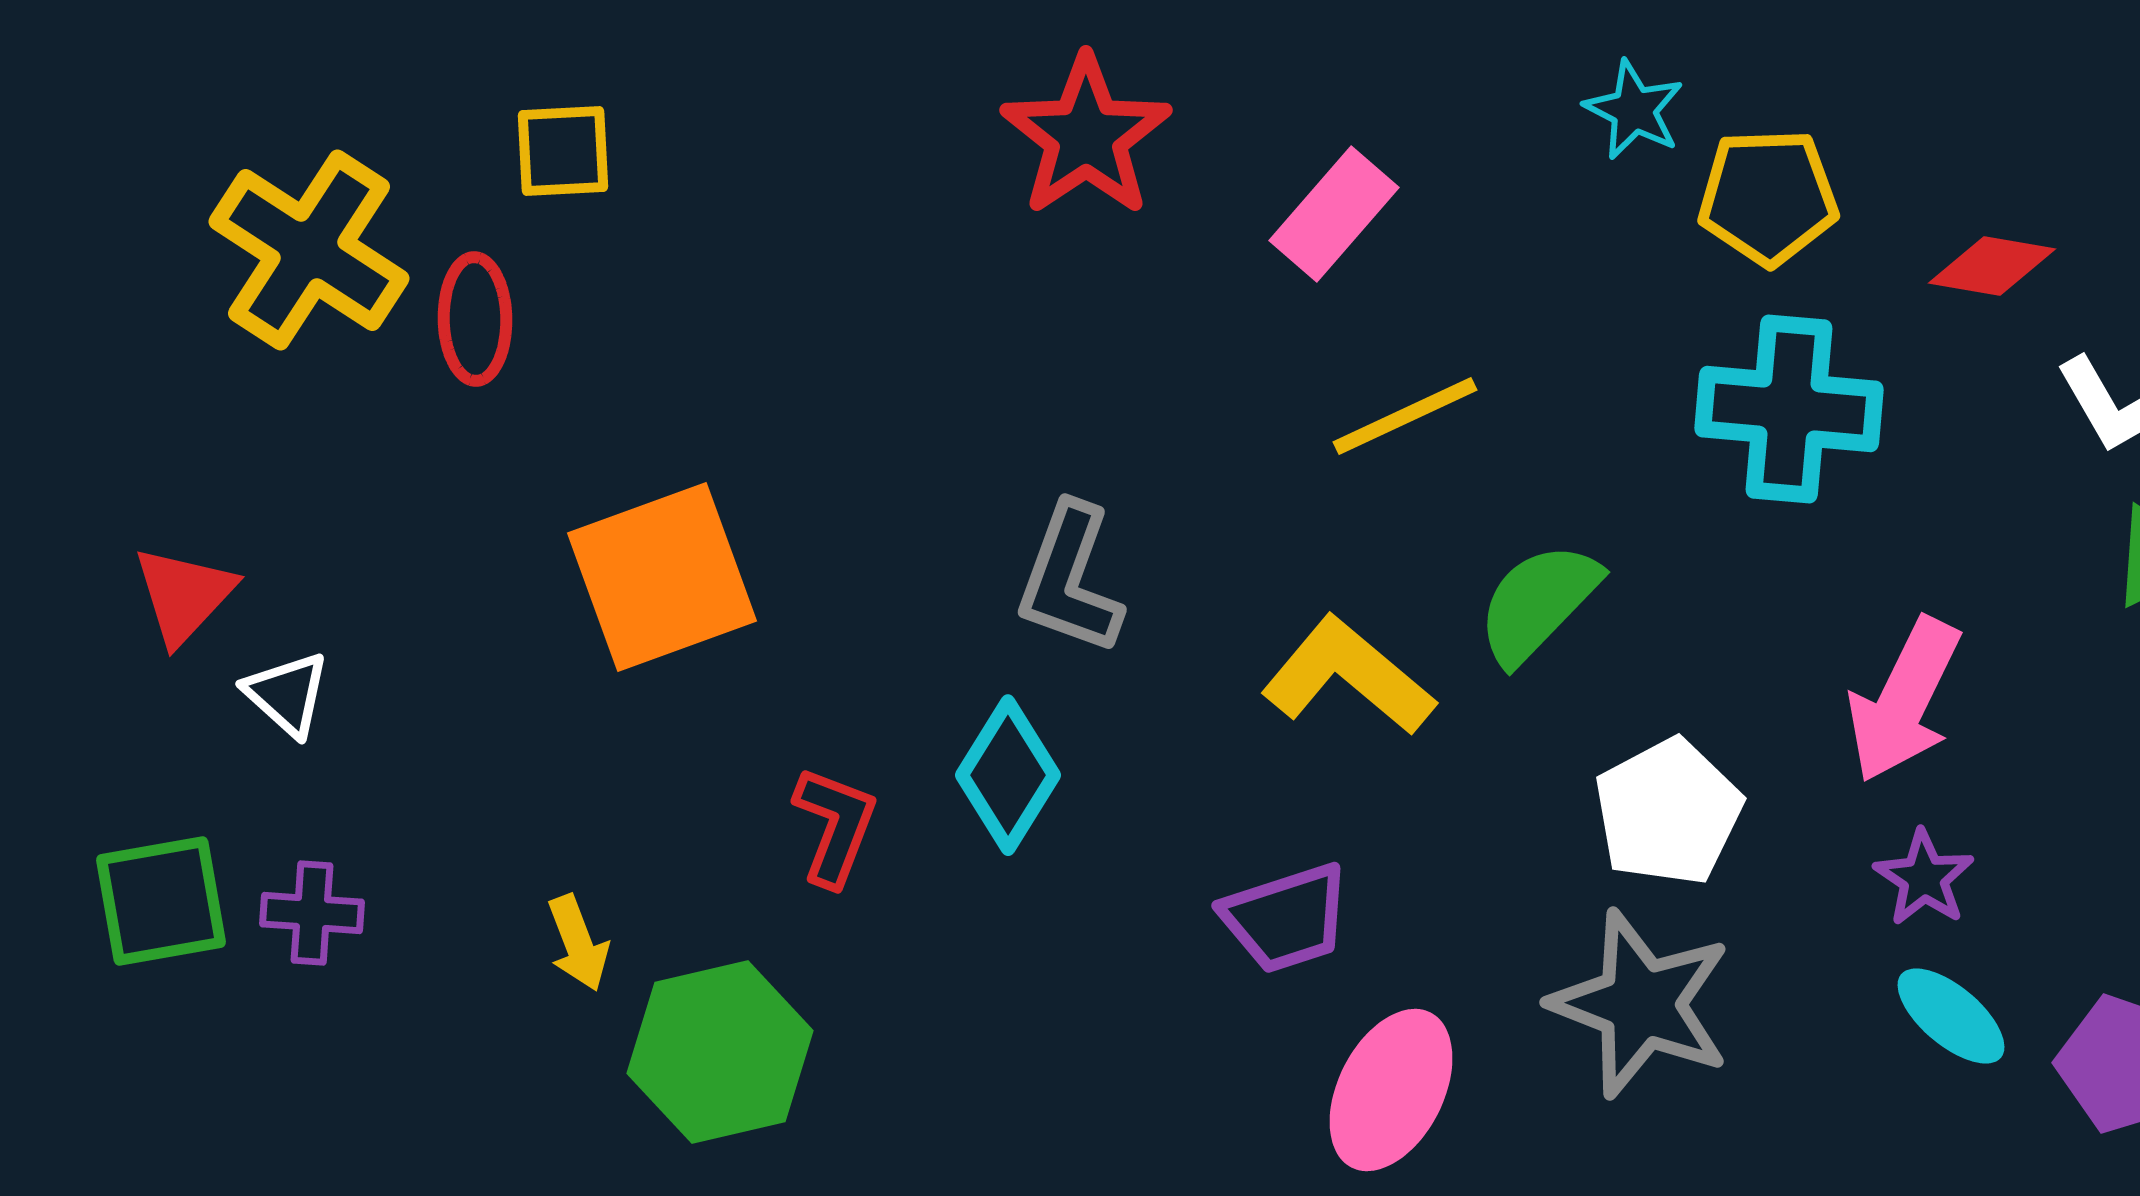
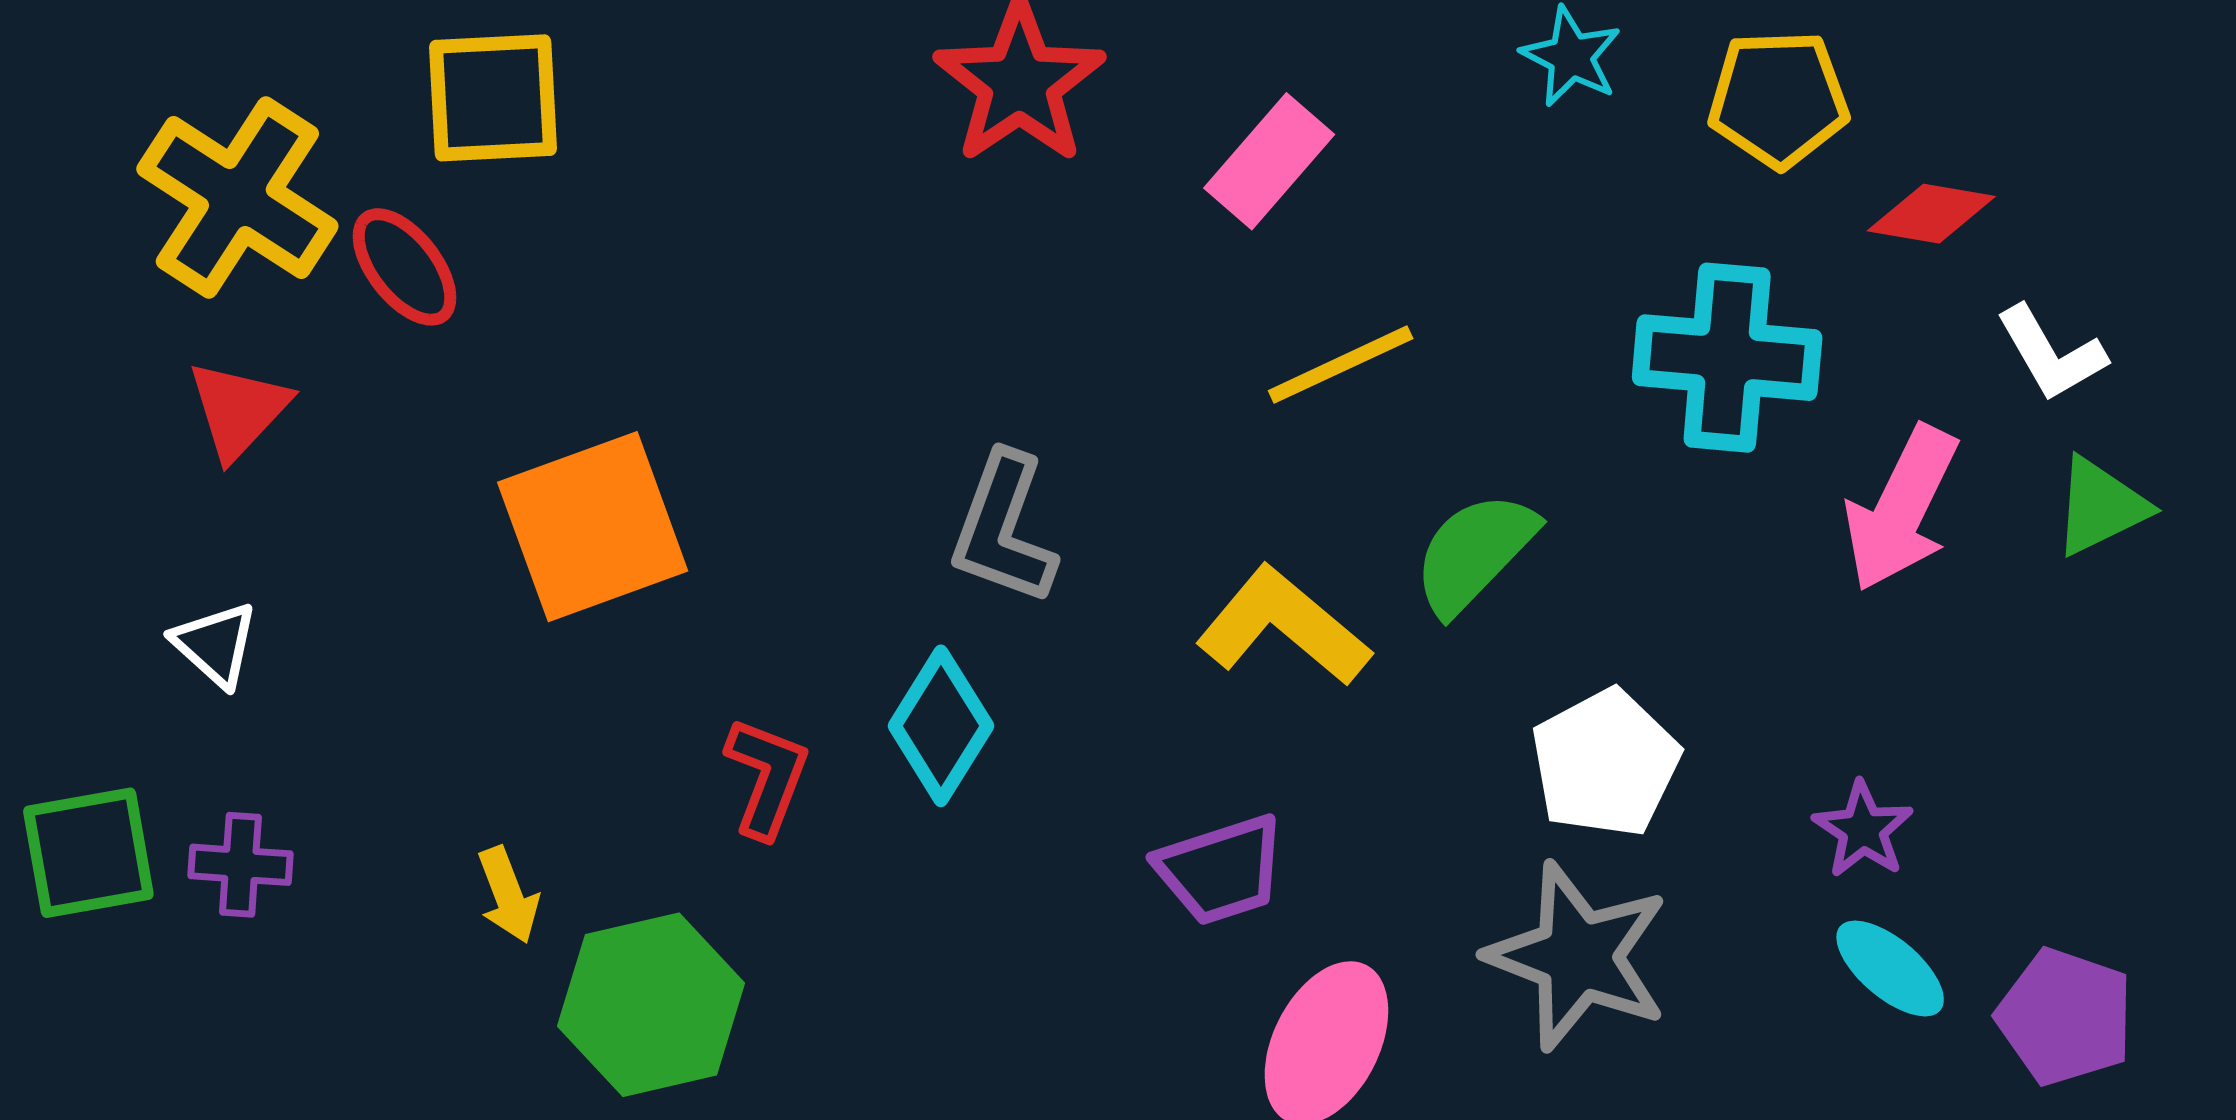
yellow square: (563, 151) -> (493, 98), size x1.4
yellow pentagon: (1768, 197) -> (1778, 99), moved
red ellipse: (475, 319) -> (404, 267), turned -37
red triangle: (184, 595) -> (238, 410), moved
pink arrow: (1904, 700) -> (1901, 509), moved

